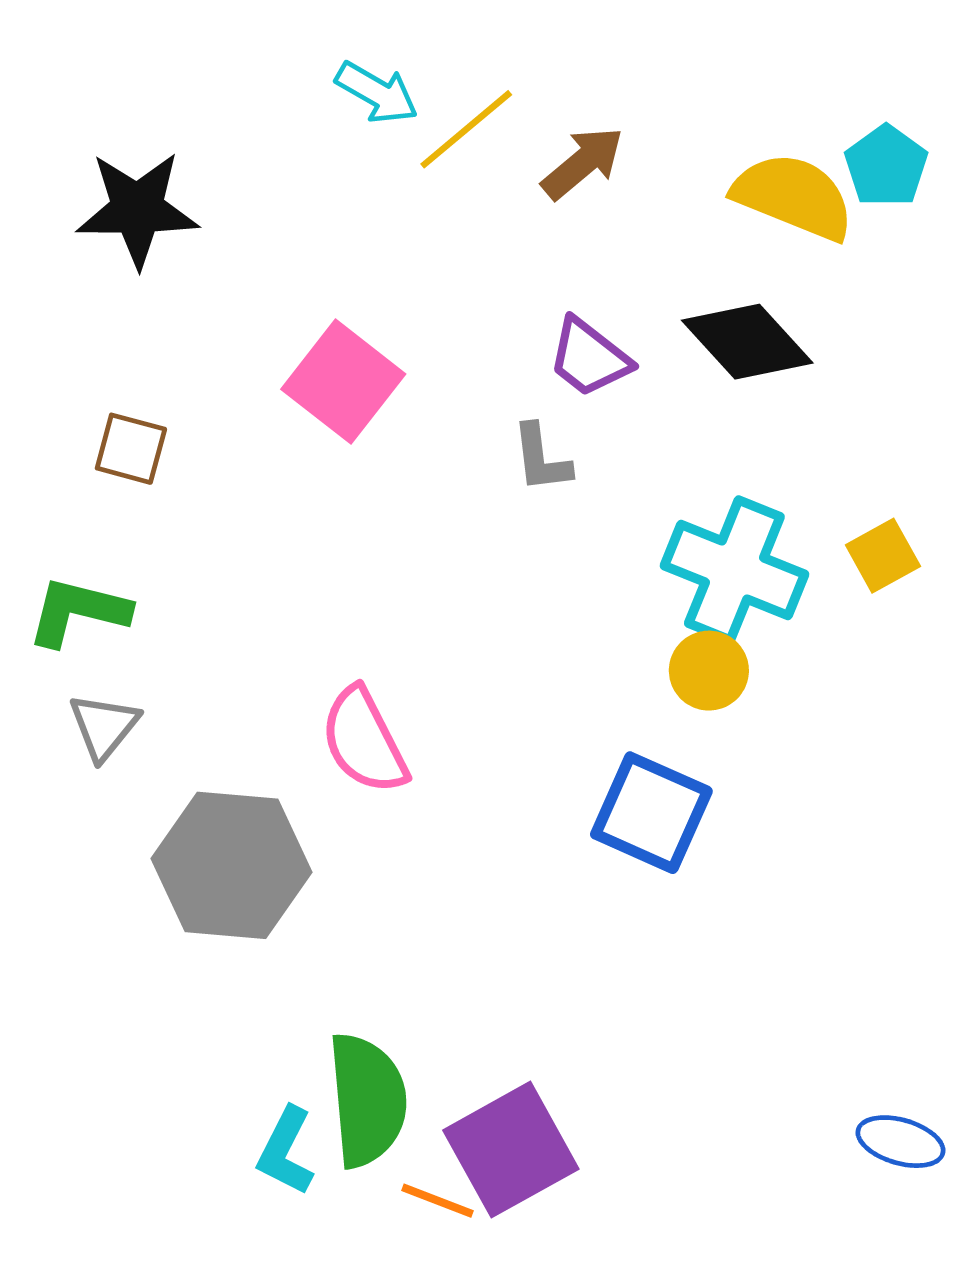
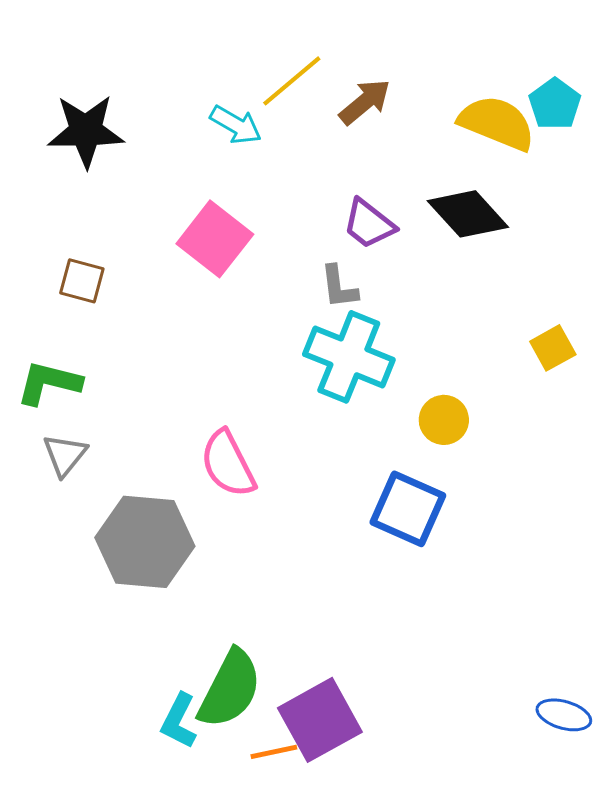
cyan arrow: (377, 93) -> (236, 125), moved
cyan cross: (734, 570) -> (349, 357), moved
green semicircle: (367, 1100) -> (230, 689), turned 32
orange line: (437, 1201) -> (274, 752), turned -33

